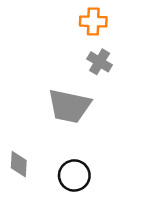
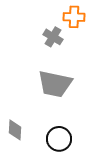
gray cross: (100, 62) -> (53, 37), moved

